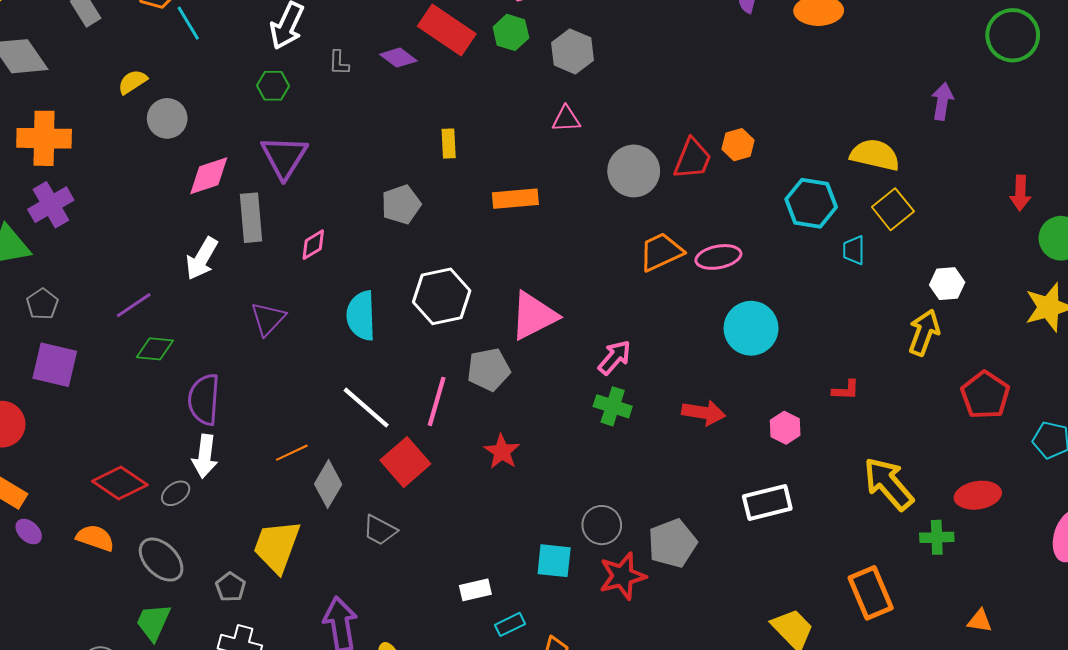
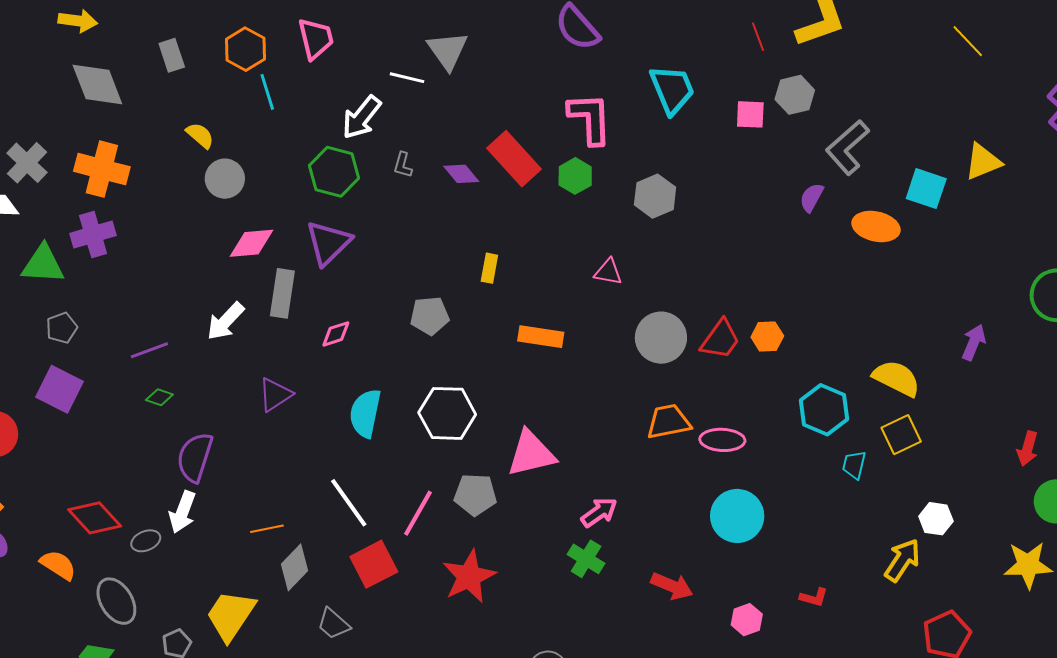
gray hexagon: (572, 51) -> (655, 196), moved
yellow semicircle: (132, 82) -> (200, 135), turned 60
green hexagon: (273, 86) -> (334, 172), size x1.6
green diamond: (155, 349) -> (159, 397), size x0.7
red star: (502, 452) -> (469, 577), size x1.5

